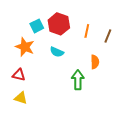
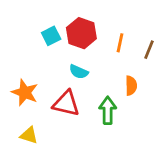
orange star: (25, 47) -> (25, 92), moved
red triangle: (19, 75) -> (66, 104), moved, size x1.5

